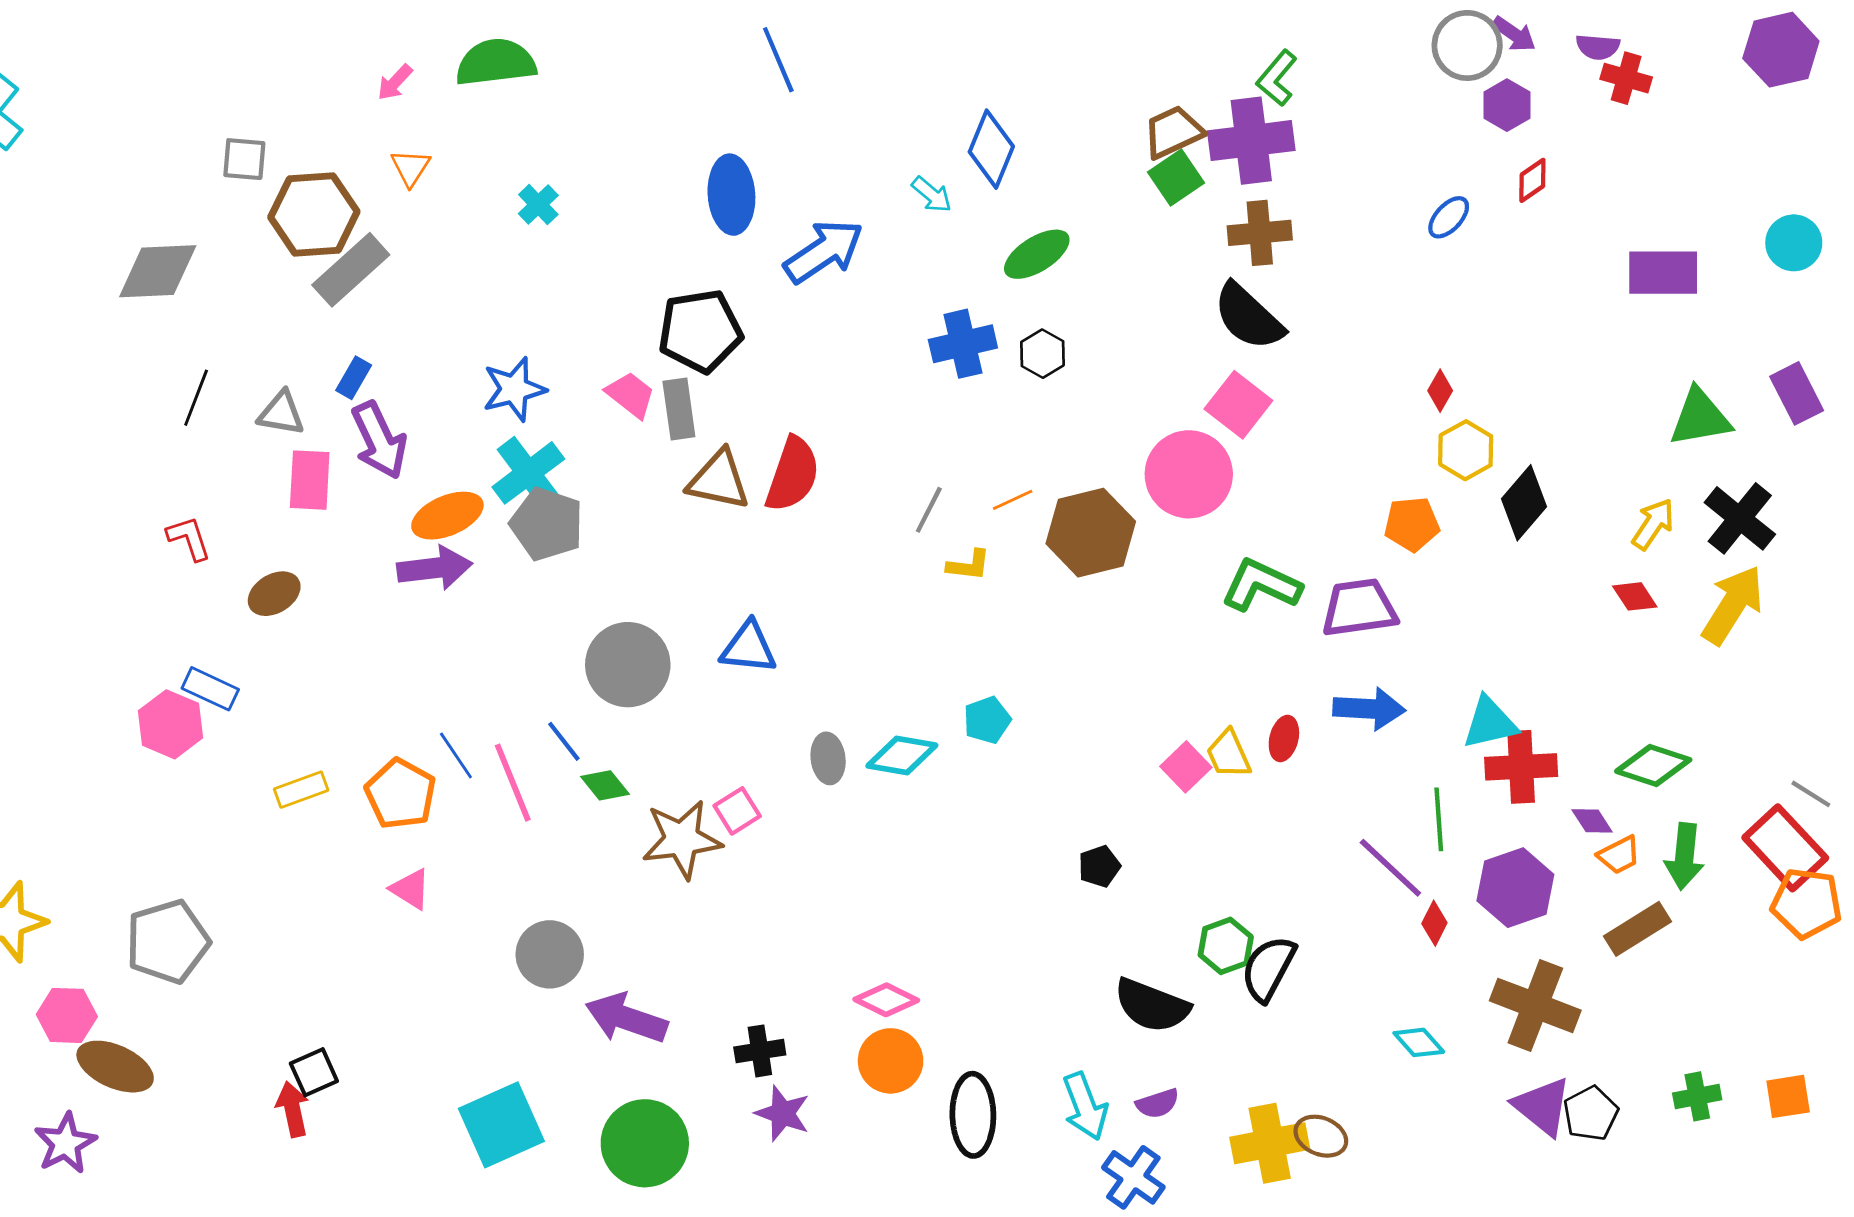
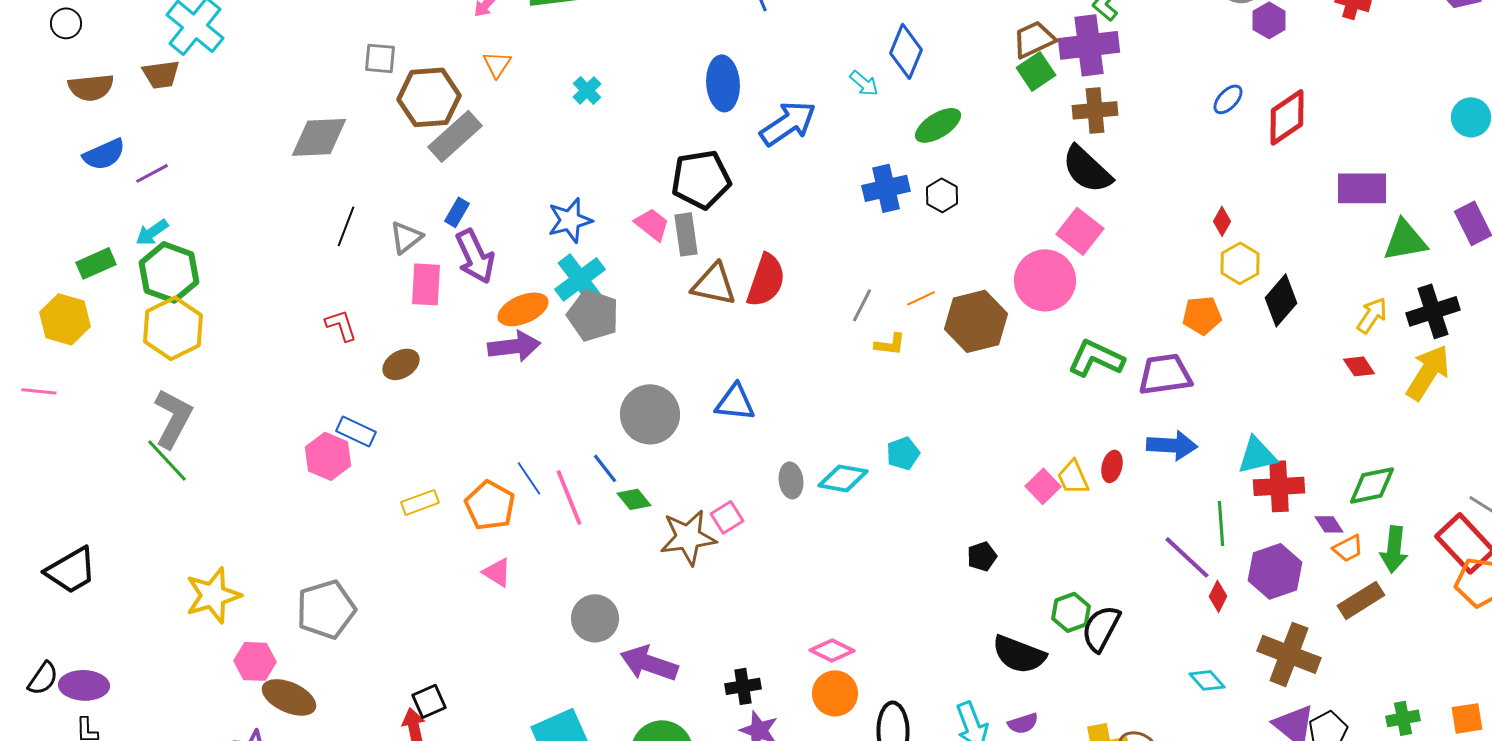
red diamond: (1532, 180) -> (1287, 117), moved, size x1.8
purple rectangle: (1663, 273) -> (1362, 188), moved
gray triangle: (281, 413) -> (406, 237), turned -48
black cross: (1740, 518) -> (1433, 311), turned 33
green diamond: (1653, 765) -> (1372, 485), turned -30

